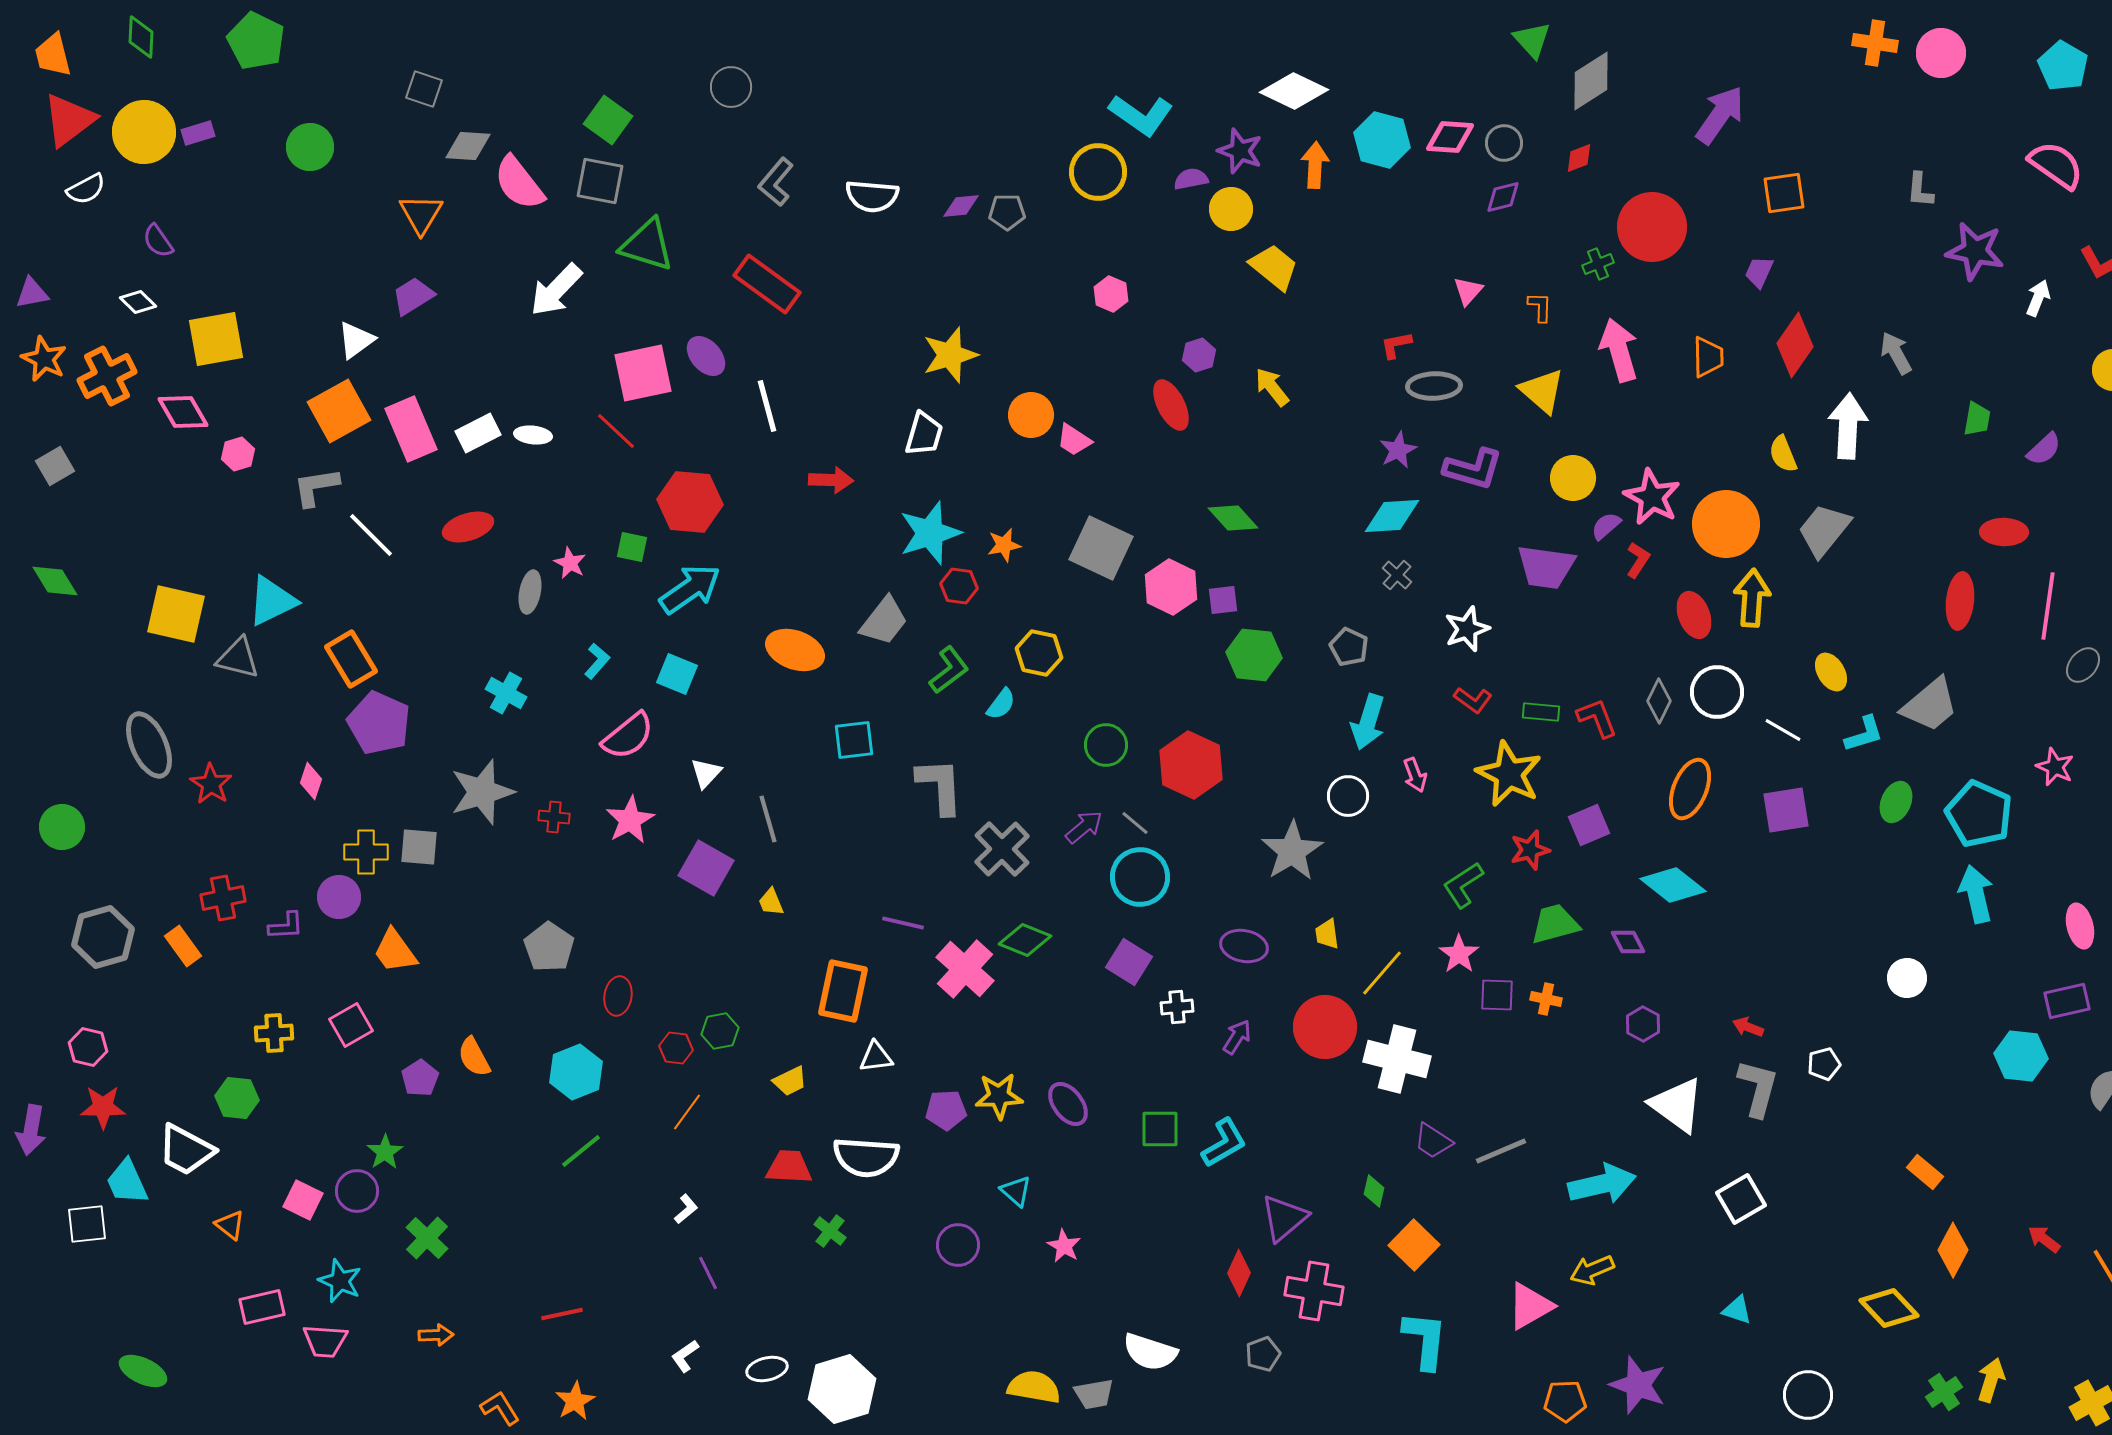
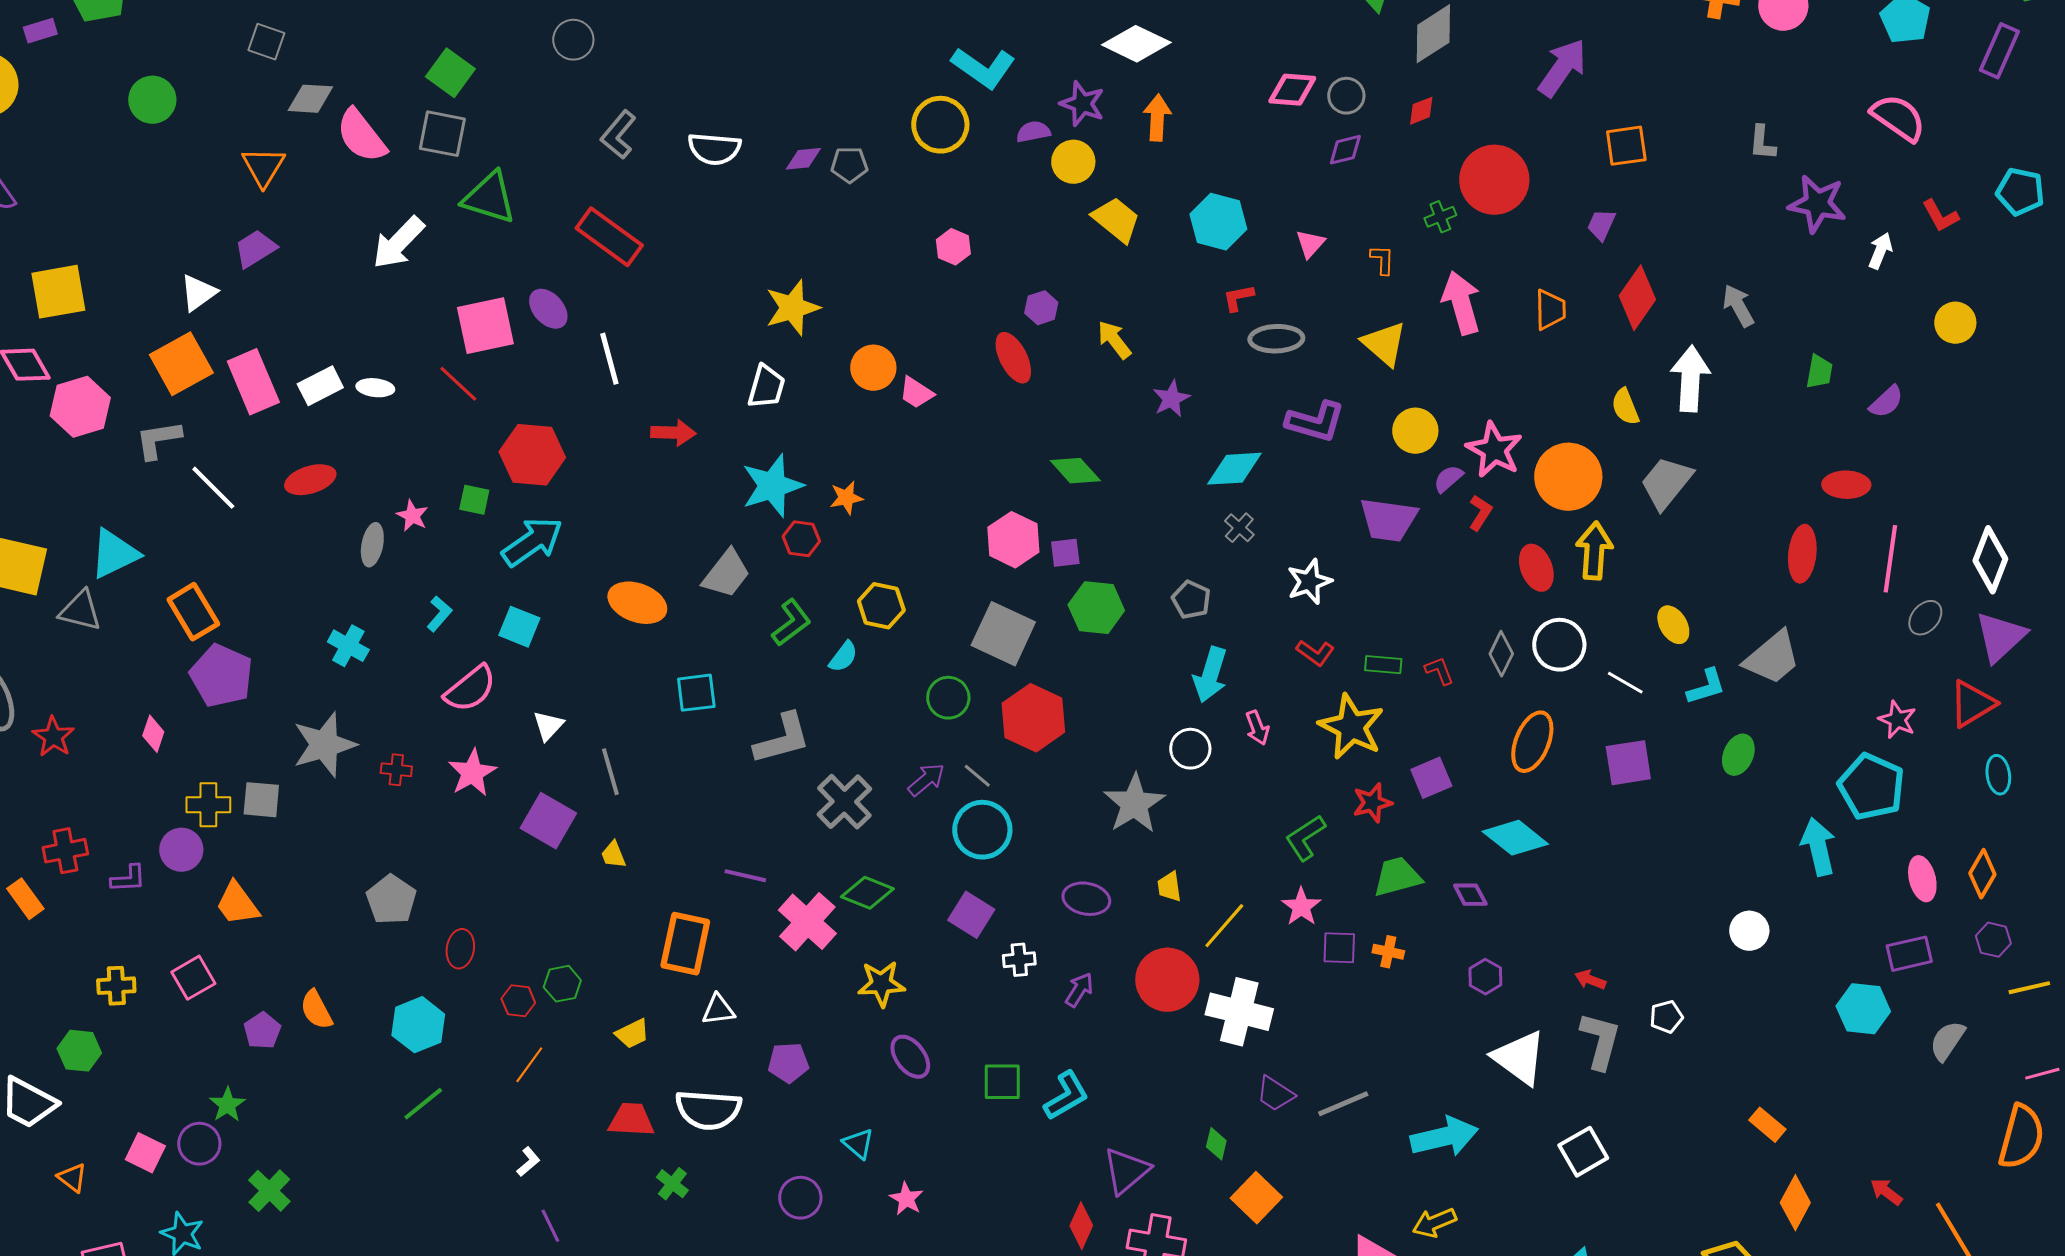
purple rectangle: (198, 133) -> (40, 31), moved
cyan hexagon: (1382, 140) -> (1218, 222), moved
purple star: (1398, 450) -> (1171, 399), moved
pink hexagon: (238, 454) -> (80, 407), size x1.8
gray square: (1101, 548) -> (1003, 634), moved
red L-shape: (1597, 718) -> (1439, 671), size x0.7
gray L-shape: (940, 786) -> (782, 739), turned 78
cyan pentagon: (1979, 814) -> (1871, 787), moved
yellow star: (999, 1096) -> (881, 984), moved

